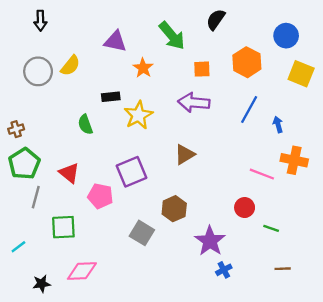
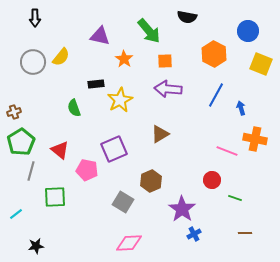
black semicircle: (216, 19) -> (187, 17), turned -114
orange square: (202, 69) -> (165, 61), moved
pink diamond: (82, 271) -> (129, 243), moved

